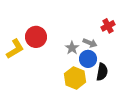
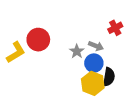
yellow hexagon: (75, 78) -> (93, 83), moved

